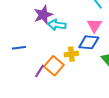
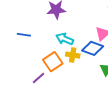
cyan arrow: (57, 25) -> (65, 39), moved
purple line: (39, 71) -> (39, 78), moved

